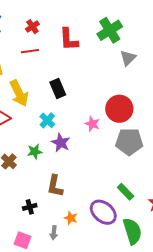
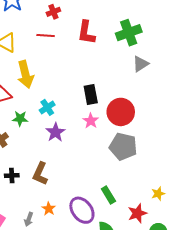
black rectangle: (58, 89) -> (91, 95), moved
green star: (35, 152) -> (20, 119), moved
black cross: (30, 207) -> (12, 176), moved

